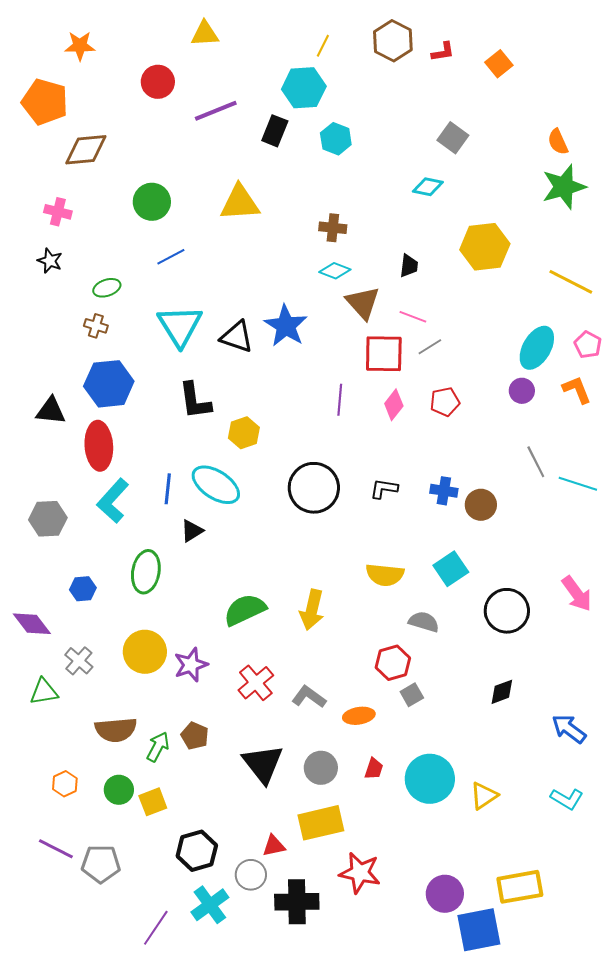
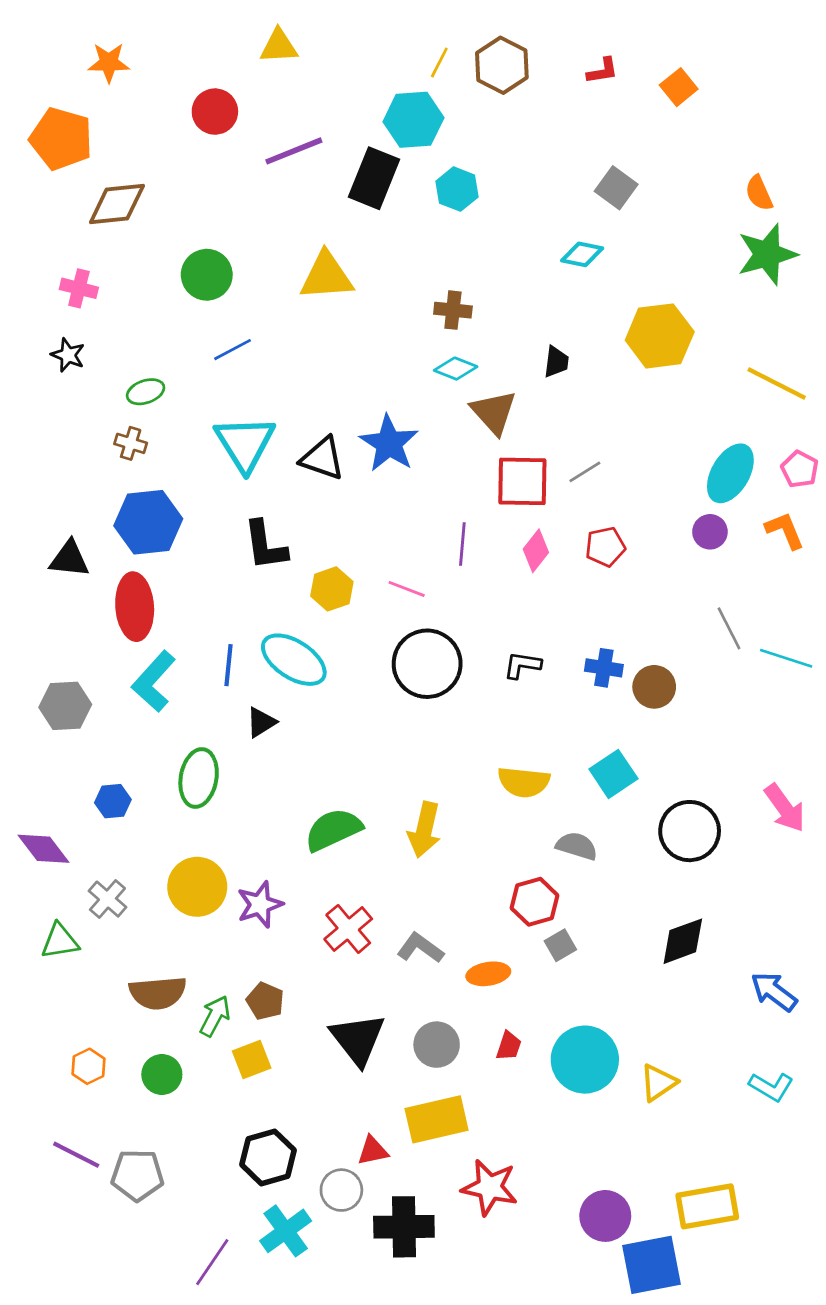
brown hexagon: (393, 41) -> (502, 65), moved
black rectangle: (275, 131) -> (374, 178), size x1.4
pink line: (413, 317) -> (407, 589), moved
black diamond: (502, 692) -> (683, 941), size x1.4
yellow square: (153, 802) -> (252, 1060), moved

